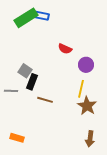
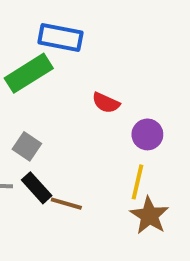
blue rectangle: (42, 16) -> (60, 38), size x1.5
green rectangle: (26, 18) -> (29, 73), moved
black rectangle: (32, 82) -> (37, 188), moved, turned -63

